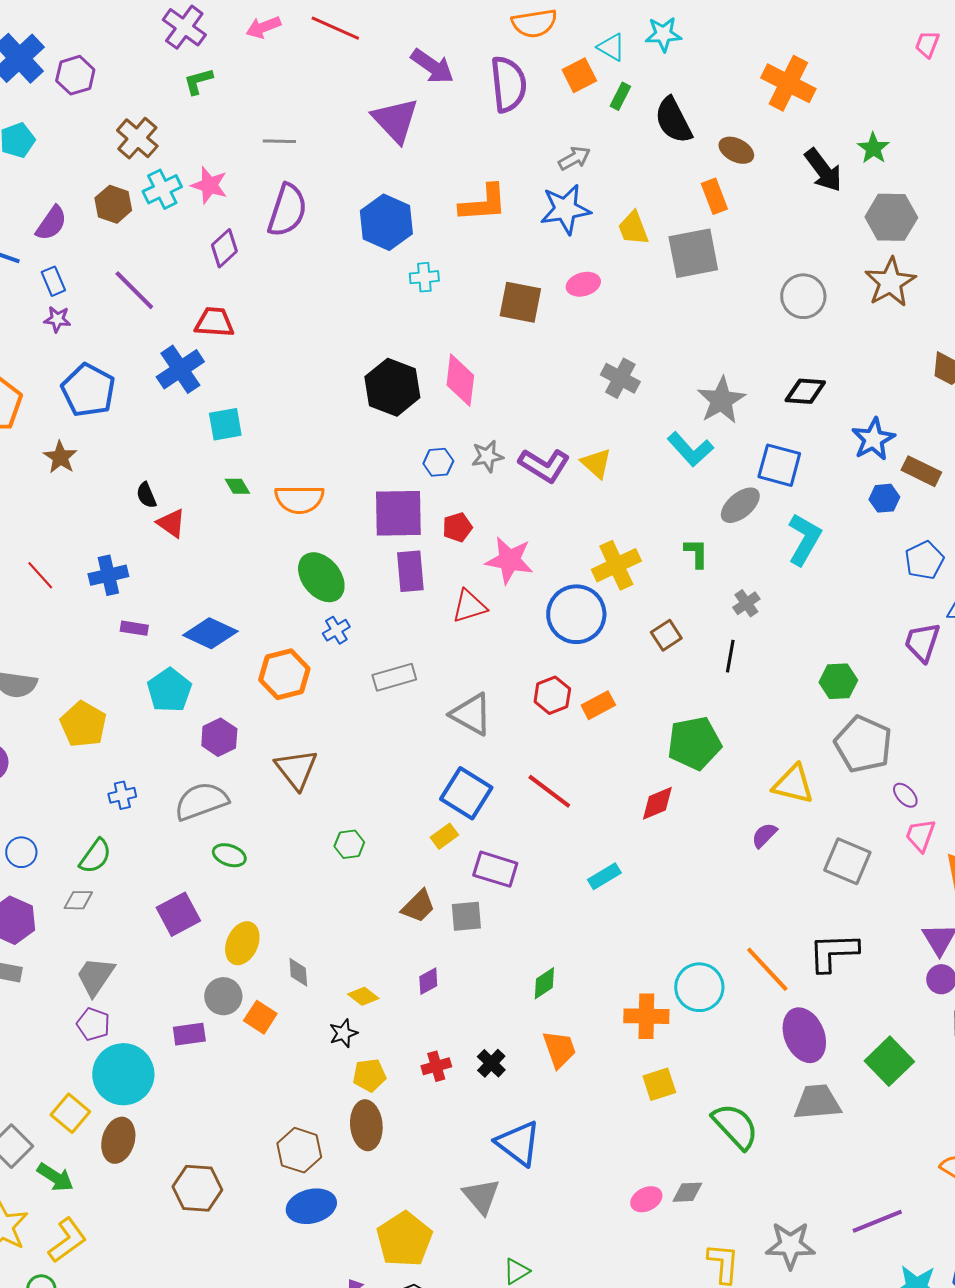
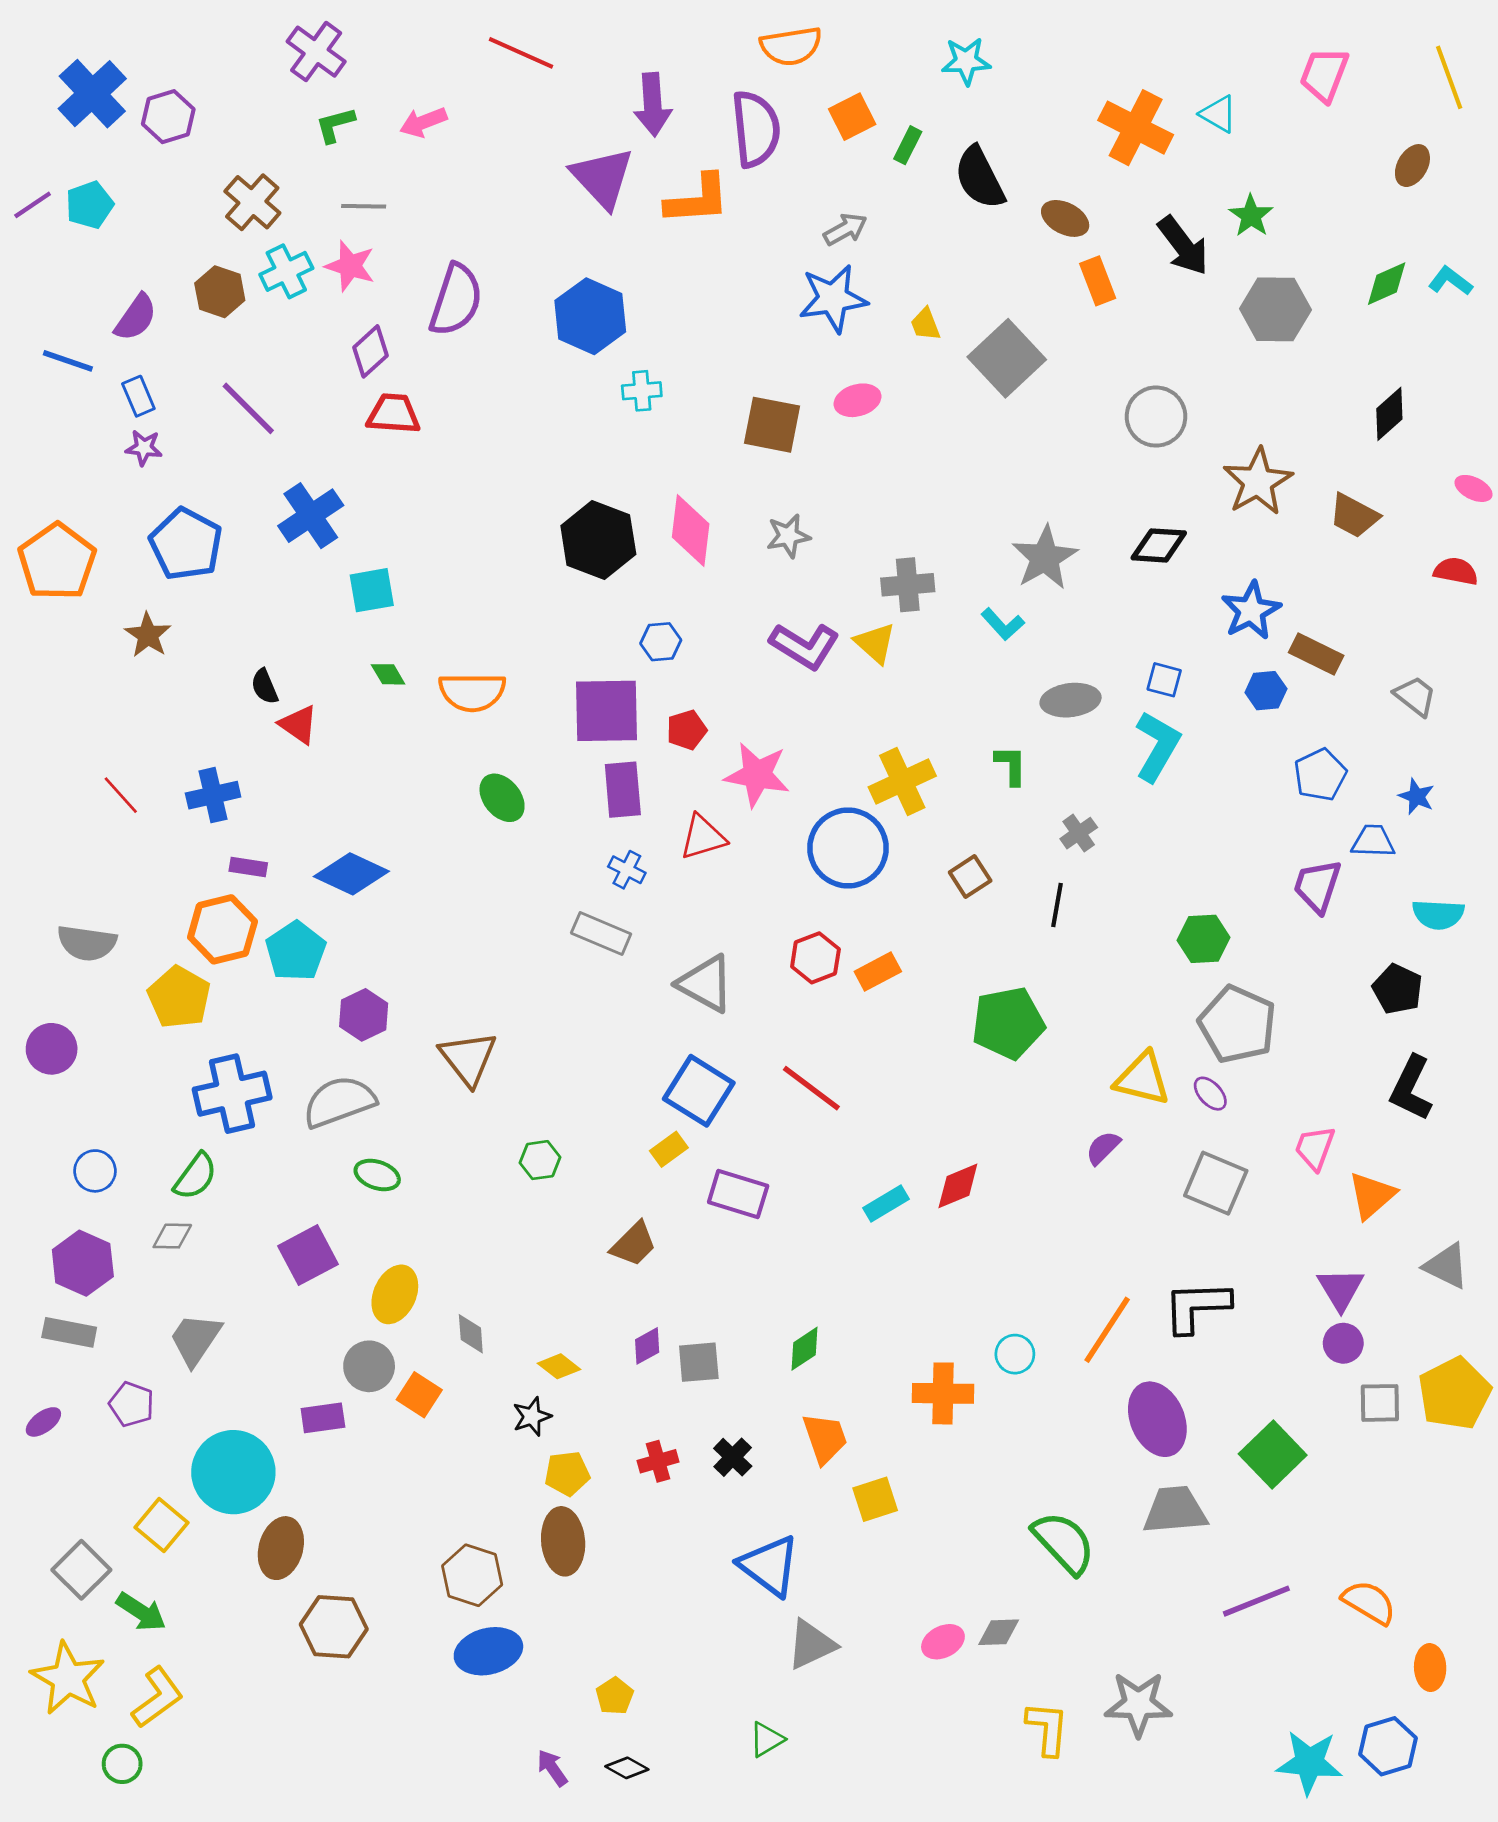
pink arrow: (263, 27) -> (423, 122), moved
pink trapezoid: (927, 44) -> (1324, 75), size x1.5
cyan triangle: (611, 47) -> (1218, 114), moved
purple arrow: (432, 66) -> (653, 104), turned 51
gray line: (279, 141) -> (364, 206), moved
orange rectangle: (714, 196) -> (1098, 281), moved
orange L-shape: (483, 203) -> (697, 199), moved
yellow trapezoid: (633, 228) -> (925, 324), size x0.7
gray square: (693, 253) -> (1007, 358), turned -32
brown star: (890, 282) -> (1258, 482), moved
red trapezoid: (214, 322) -> (393, 414), moved
gray cross: (620, 378) -> (908, 585), moved, turned -33
cyan L-shape: (690, 449) -> (1003, 624), size x0.7
gray star: (487, 456) -> (788, 536), moved
blue square: (779, 465) -> (1164, 680), moved, size x0.6
gray ellipse: (740, 505) -> (1071, 700), turned 33
green ellipse: (321, 577) -> (502, 798), size x0.7
blue cross: (336, 630) -> (627, 870), moved, turned -32
orange hexagon: (284, 674) -> (223, 929), moved
gray rectangle: (394, 677) -> (601, 933), turned 39
blue cross: (122, 795) -> (232, 1094), size x2.0
purple ellipse: (905, 795) -> (1210, 1094), moved
red diamond: (657, 803) -> (958, 1186), moved
gray square: (466, 916) -> (699, 1362), moved
orange line: (767, 969) -> (1107, 1330), turned 76
cyan circle: (699, 987) -> (1015, 1354), size x0.6
purple pentagon: (93, 1024) -> (132, 1404), moved
yellow square: (659, 1084) -> (875, 1499), moved
brown ellipse: (118, 1140) -> (281, 1548), moved
gray triangle: (481, 1196) -> (811, 1644), moved, turned 45
purple line: (877, 1221) -> (1256, 1601), moved
yellow pentagon: (404, 1239) -> (615, 1696), size x0.5

